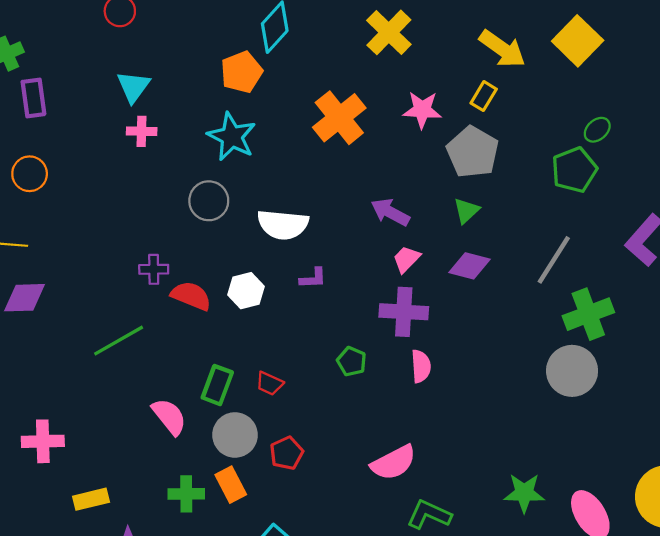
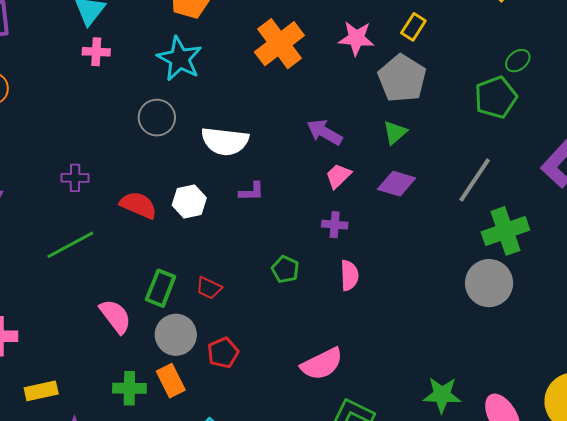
purple cross: (154, 269) -> (75, 178), moved
purple cross: (404, 312) -> (335, 225), size x0.6

